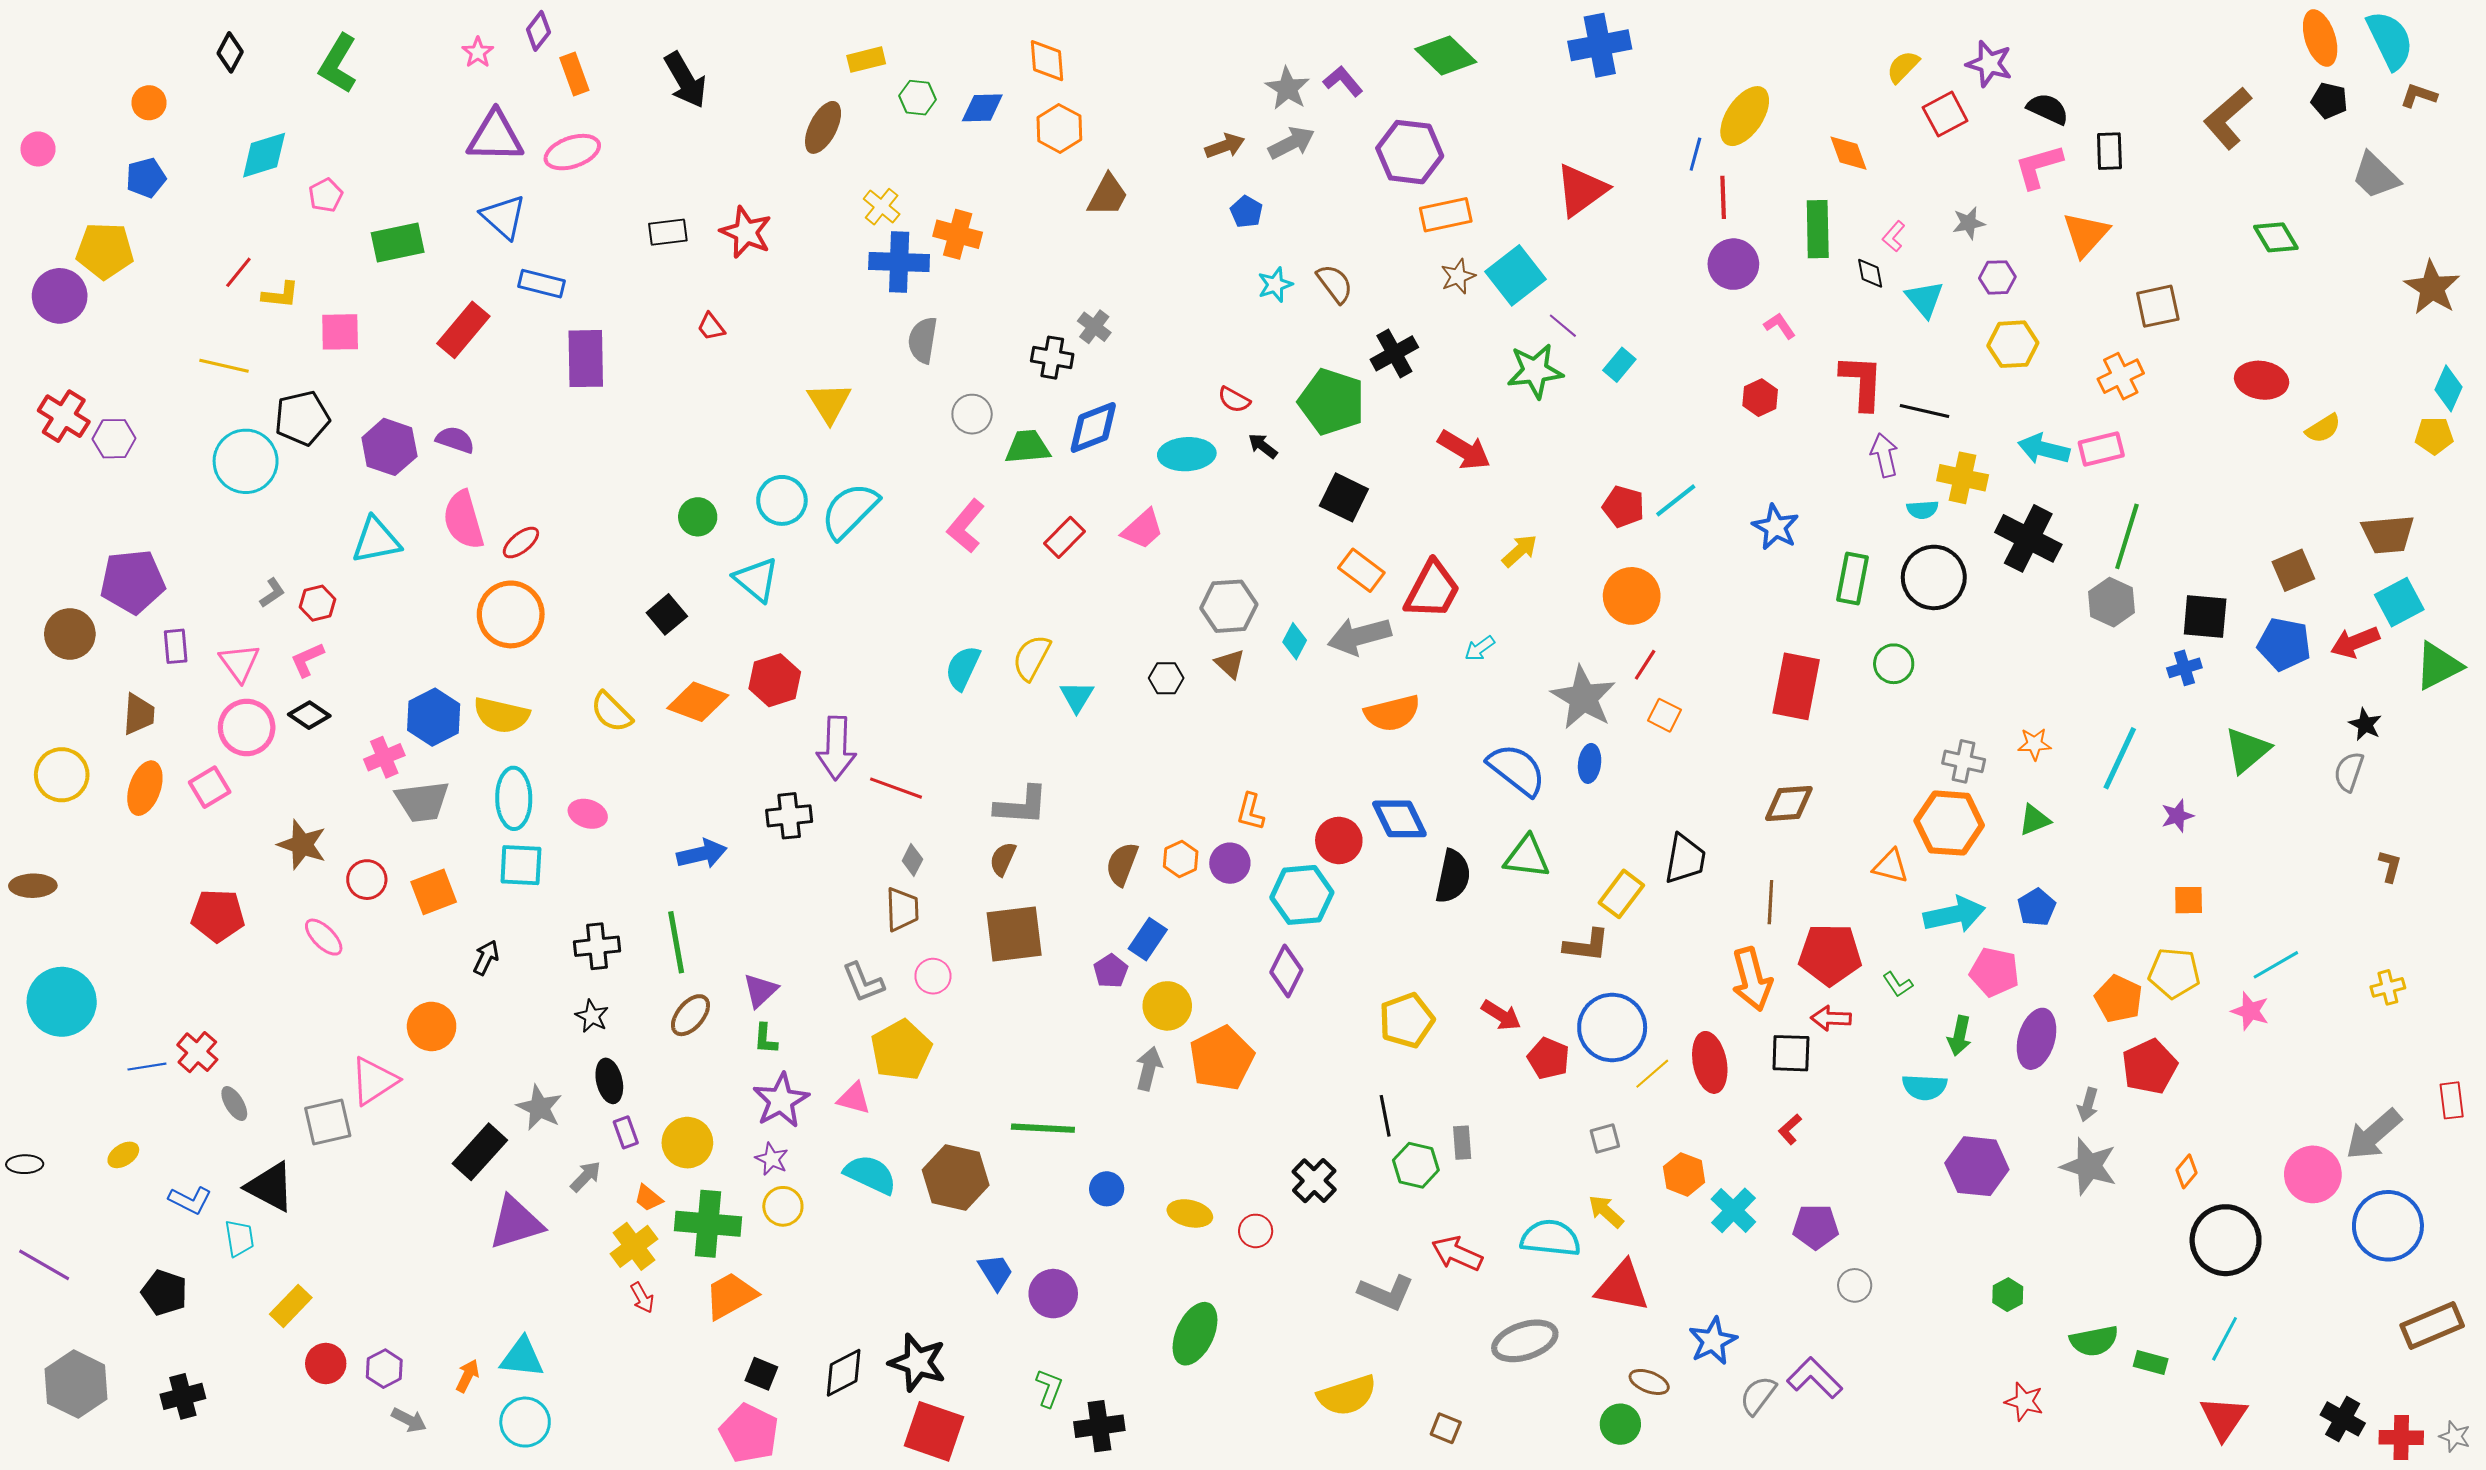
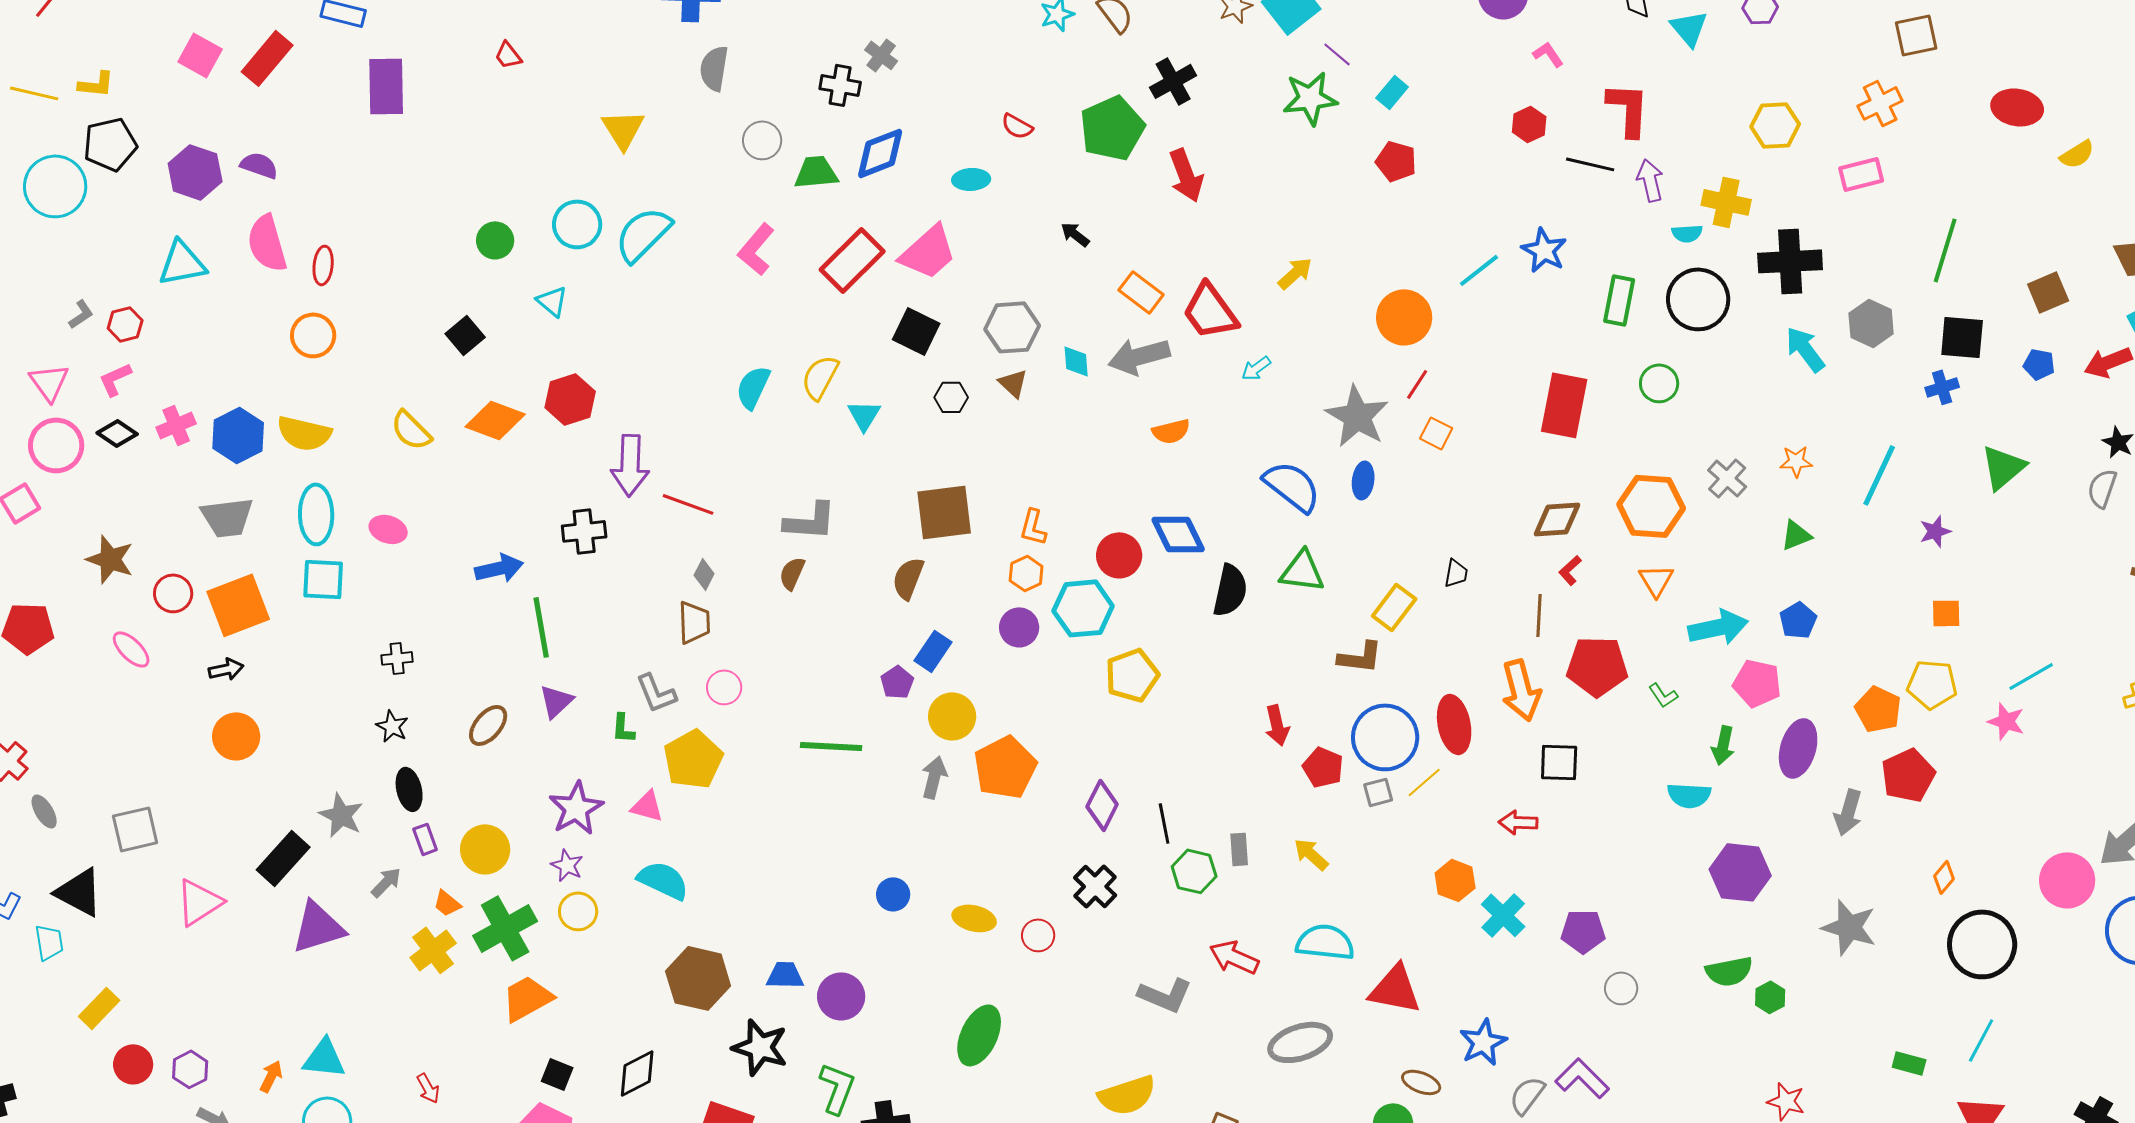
yellow L-shape: (281, 295) -> (96, 84), moved
pink square: (340, 332) -> (200, 55), moved, turned 30
yellow hexagon: (2013, 344) -> (1775, 125), moved
green pentagon: (1332, 402) -> (1112, 128), turned 30
black line: (1925, 411) -> (1590, 164), moved
black arrow: (1263, 446) -> (1075, 234), moved
cyan arrow: (2044, 449) -> (1805, 349), moved, turned 39
red arrow: (1464, 450) -> (1186, 175), moved, turned 38
cyan ellipse: (1187, 454) -> (971, 179), size x0.7
black square: (1344, 497) -> (916, 331), moved
cyan line: (1676, 500) -> (1479, 270), moved
red pentagon: (1623, 507) -> (1396, 161), moved
pink trapezoid: (1143, 529) -> (928, 252), size x1.4
green line: (2127, 536) -> (1945, 250), moved
red rectangle: (1064, 537) -> (852, 260), size x1.6
black cross: (2028, 538) -> (1790, 261), turned -30
red ellipse: (521, 543) -> (323, 265), turned -45
cyan triangle: (756, 580) -> (552, 301), size x0.7
red trapezoid: (1432, 590) -> (1210, 311), turned 116
orange circle: (511, 614) -> (313, 335), size x0.7
cyan diamond: (1295, 641) -> (1076, 361), turned -32
blue pentagon: (2284, 644) -> (2039, 364), size x0.6
orange semicircle: (1392, 713) -> (1171, 431), size x0.7
pink cross: (384, 757) -> (176, 425), moved
gray cross: (1964, 761) -> (1727, 478), turned 30
orange hexagon: (1949, 823) -> (1651, 506), moved
orange hexagon: (1181, 859) -> (1026, 573), moved
black trapezoid: (1685, 859) -> (1456, 573), size x0.6
purple circle: (1230, 863) -> (1019, 627), moved
orange triangle: (1891, 866) -> (1656, 580), turned 45
orange square: (434, 892) -> (238, 605), size x1.4
brown square: (1014, 934) -> (944, 512), moved
green line: (676, 942) -> (541, 627), moved
black cross: (597, 946) -> (397, 658), size x0.7
black arrow: (486, 958) -> (226, 669), moved, turned 52
purple diamond: (1286, 971) -> (1102, 805), moved
red arrow: (1501, 1015) -> (1277, 725), turned 45
red arrow: (1831, 1018) -> (1518, 822), moved
yellow pentagon: (1407, 1020) -> (1132, 675), moved
green L-shape: (765, 1039) -> (623, 728), moved
red ellipse: (1710, 1062) -> (1454, 724), moved
pink triangle: (374, 1081) -> (199, 902), moved
gray arrow: (2088, 1105) -> (1848, 812), size x1.4
green line: (1043, 1128) -> (831, 746), moved
red L-shape: (1790, 1129) -> (1570, 570), moved
gray square: (1605, 1138) -> (1378, 792), moved
gray star: (2089, 1166) -> (1849, 927), moved
brown hexagon: (956, 1178) -> (698, 978), moved
yellow arrow: (1606, 1211) -> (1311, 854), moved
green cross: (708, 1224) -> (505, 928), turned -34
blue trapezoid: (996, 1272) -> (785, 975), turned -57
red arrow: (642, 1298) -> (428, 1088), moved
green semicircle: (2094, 1341) -> (1729, 971), moved
black star: (918, 1362) -> (760, 1047), moved
green L-shape: (1049, 1388) -> (837, 1088), size x1.4

